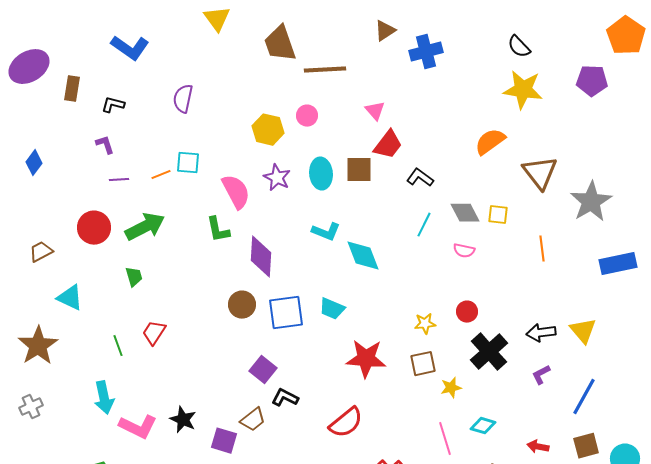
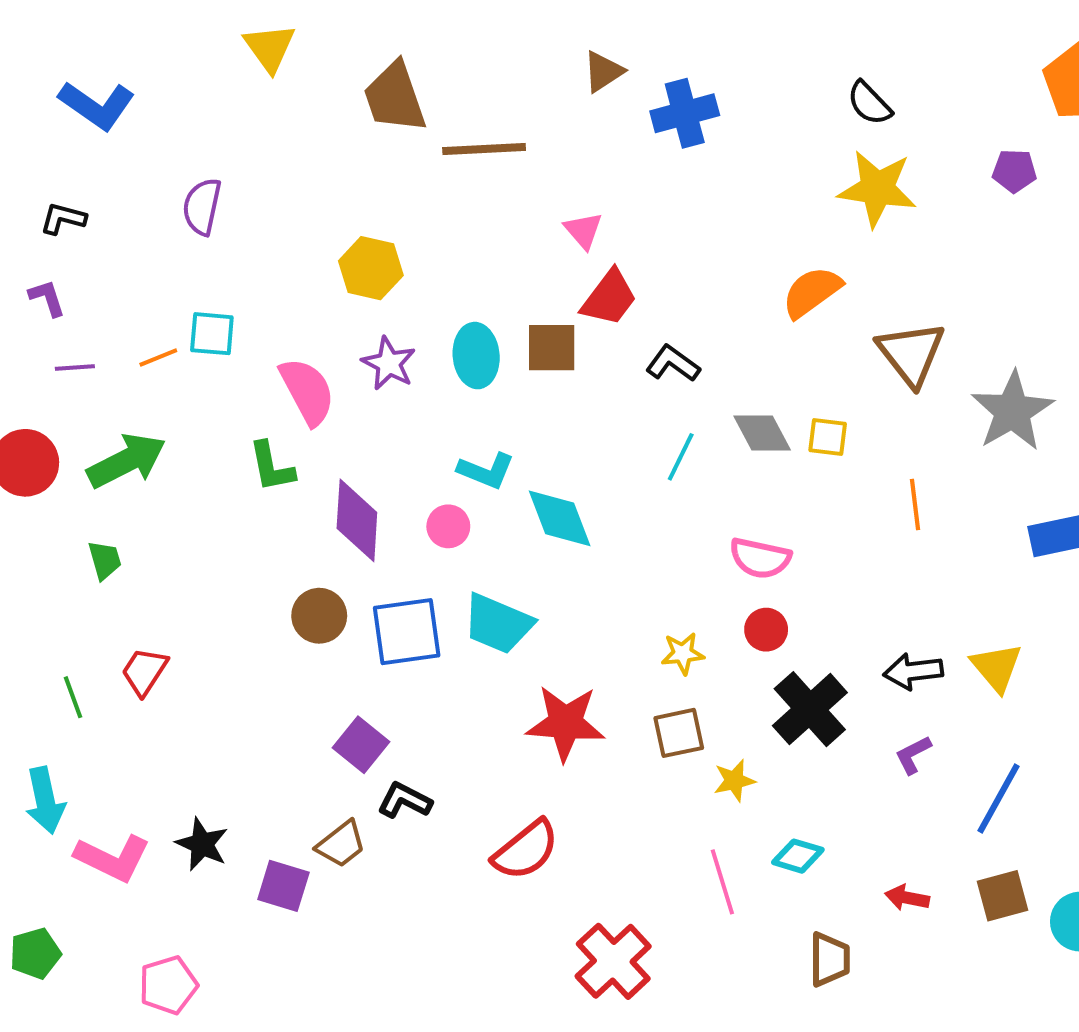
purple pentagon: (592, 81) -> (1014, 171), size x0.7
pink circle: (307, 116) -> (448, 526), moved
pink semicircle: (464, 251) -> (760, 558), moved, size x1.4
cyan trapezoid: (332, 309) -> (498, 624), size x1.4

